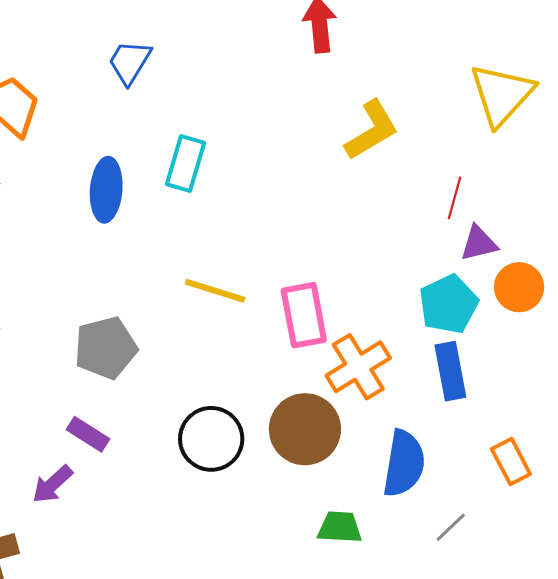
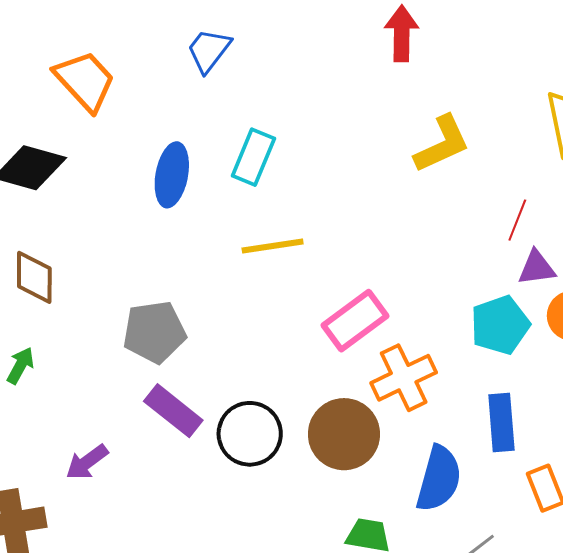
yellow line: (215, 291) -> (273, 246), moved, turned -32
pink rectangle: (304, 315) -> (355, 321), turned 58
blue rectangle: (450, 371) -> (501, 422), moved
purple rectangle: (88, 434) -> (173, 411), moved, size x1.4

